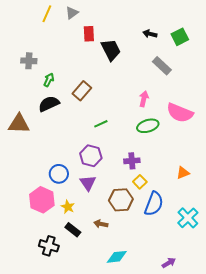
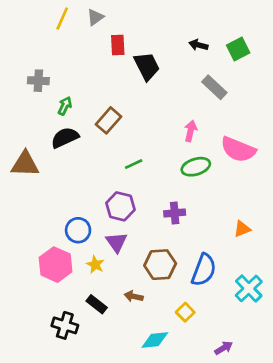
yellow square: (140, 182) -> (185, 312), moved
yellow star: (68, 207) -> (95, 265), moved

